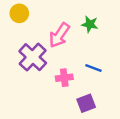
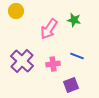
purple cross: (33, 57) -> (22, 61), moved

